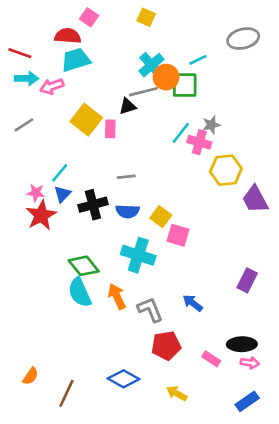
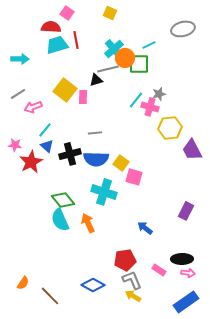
red line: (20, 53) -> (76, 40), moved, turned 60
pink arrow: (52, 86) -> (33, 107), moved
pink star: (36, 193) -> (15, 145), moved
blue triangle: (62, 194) -> (47, 146), turned -32
blue semicircle: (128, 211) -> (96, 159), size x1.4
gray L-shape: (150, 310) -> (132, 280), moved
brown line: (66, 393) -> (50, 296), turned -70
blue rectangle: (247, 401) -> (186, 302), size x1.4

